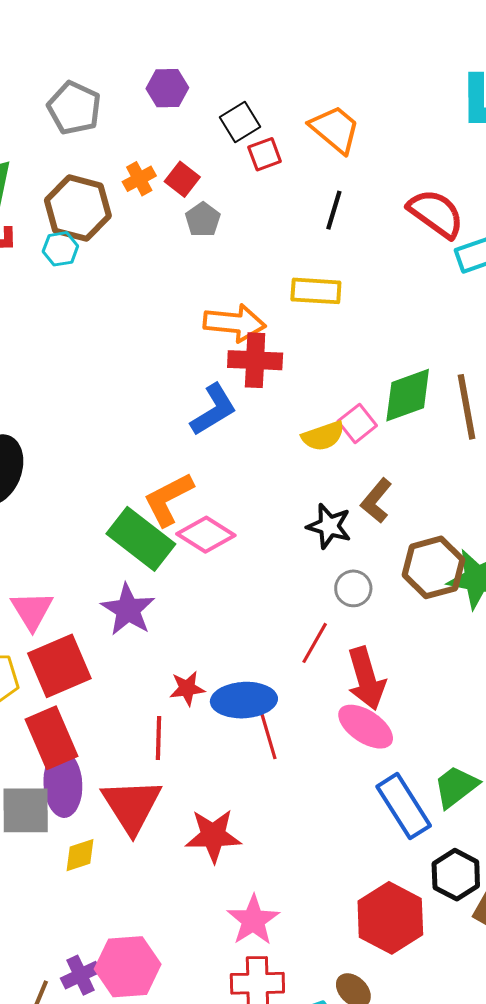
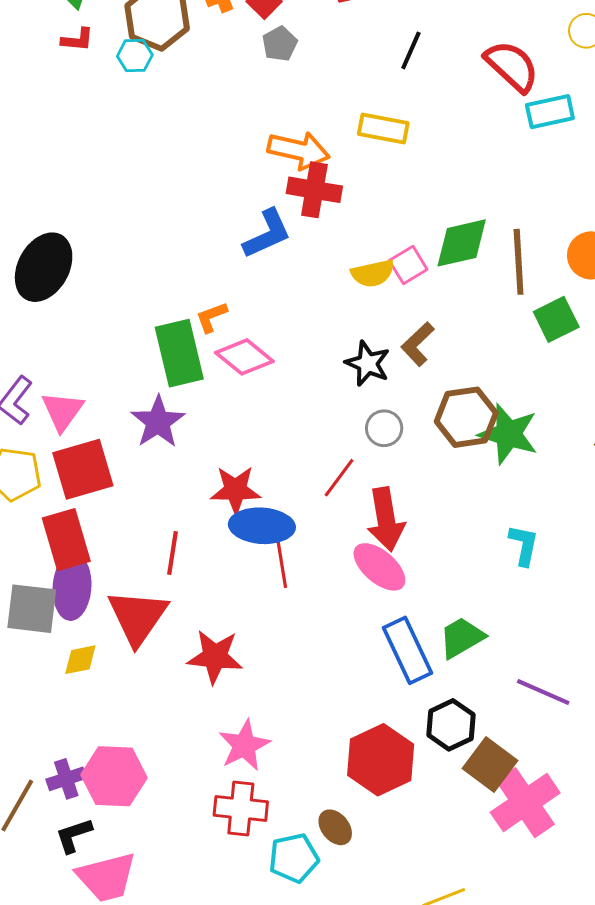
orange L-shape: (168, 499) -> (211, 317), size x0.6
green rectangle: (141, 539) -> (179, 353), turned 32
red star: (187, 688) -> (235, 490), moved, size x1.4

